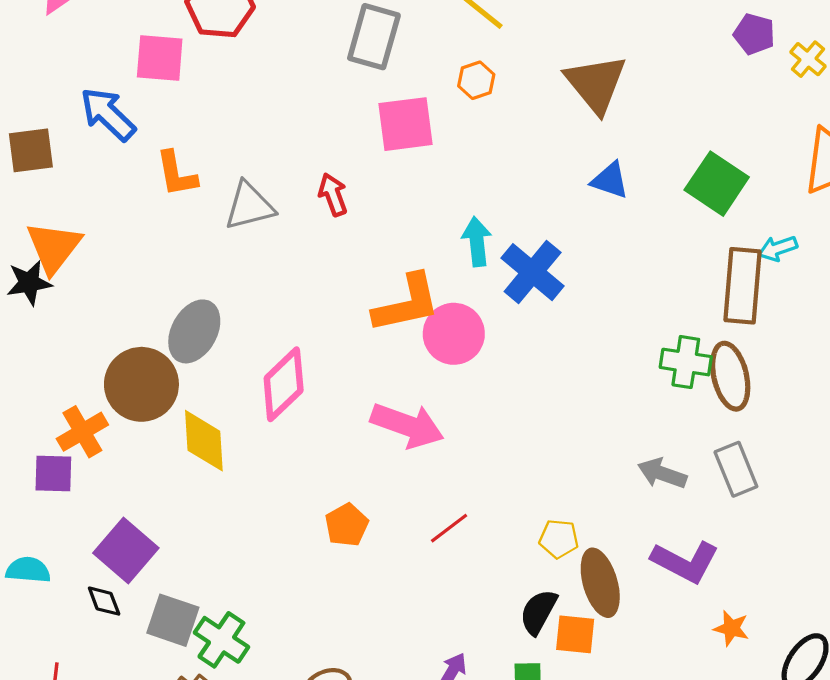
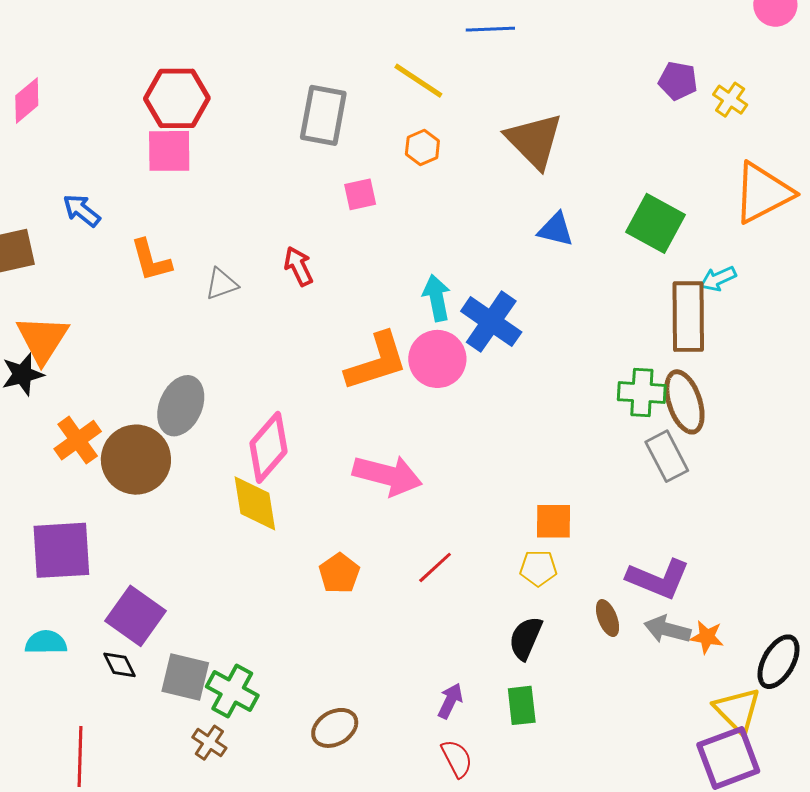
pink square: (160, 58) -> (169, 151), moved
blue arrow: (108, 114) -> (82, 210), size x0.7
pink square: (406, 124) -> (360, 194), size x0.6
gray triangle: (249, 206) -> (221, 284), size x0.7
pink circle: (454, 334) -> (437, 359), moved
orange cross: (82, 432) -> (78, 440), moved
yellow diamond: (204, 441) -> (255, 503), moved
gray rectangle: (736, 469) -> (667, 456), moved
gray arrow: (662, 473) -> (667, 629), moved
purple square: (53, 474) -> (61, 550), size x1.6
brown ellipse: (600, 583) -> (608, 618), moved, size x0.6
orange square: (575, 634) -> (553, 521), moved

